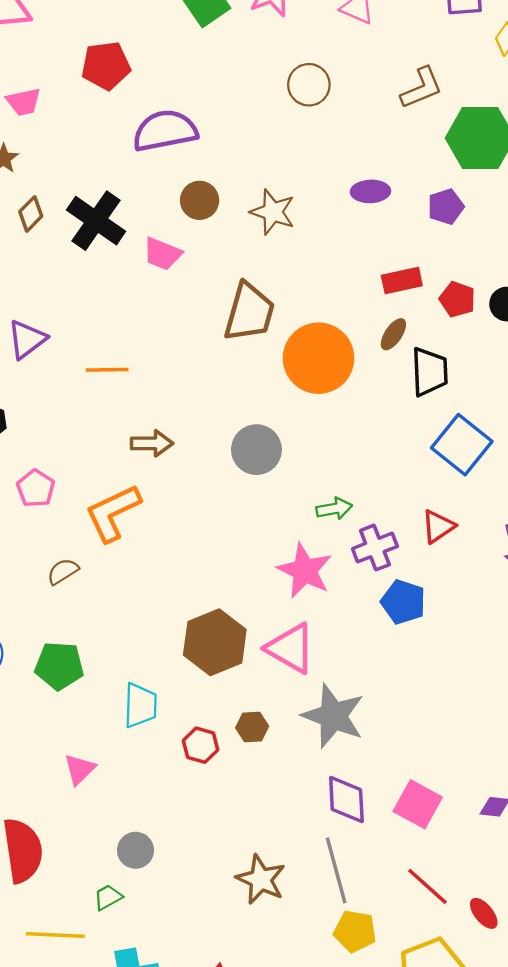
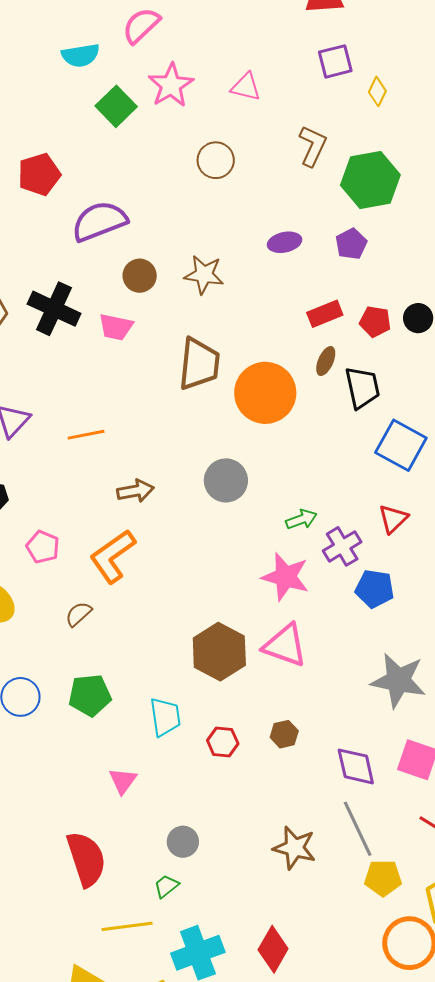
brown L-shape: (422, 88) -> (313, 146), turned -33
gray star: (333, 716) -> (398, 680), moved
brown hexagon: (252, 727) -> (284, 734), moved

